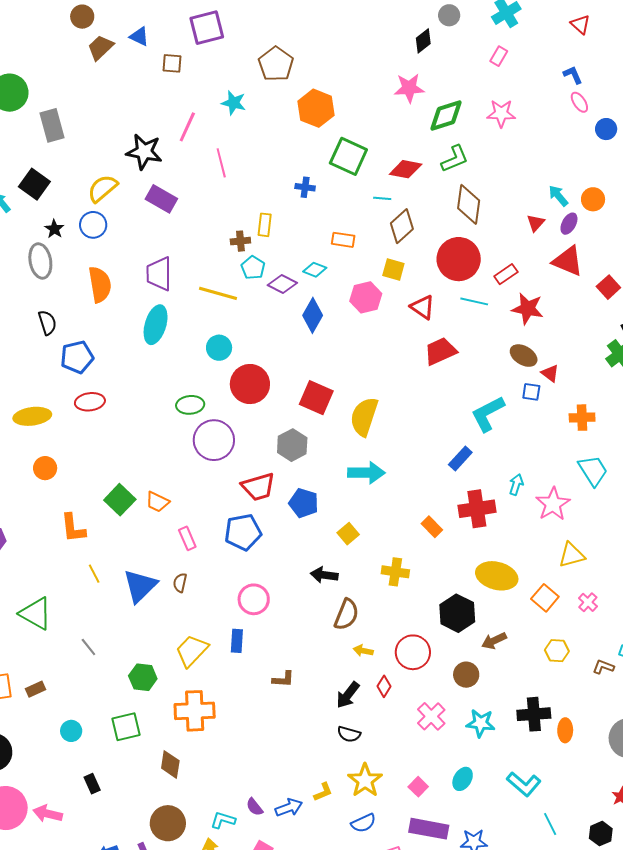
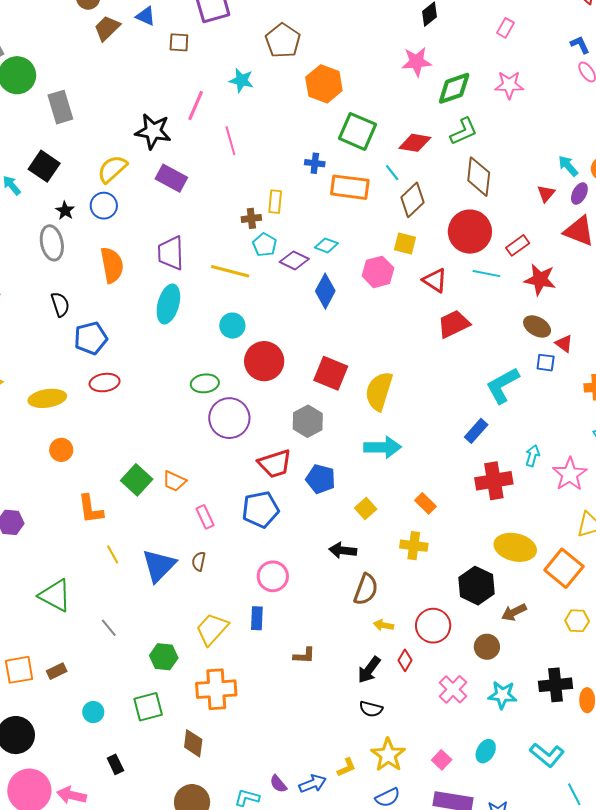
cyan line: (382, 198) -> (392, 173), turned 48
orange rectangle: (343, 240) -> (350, 187), moved, size x1.6
orange rectangle: (432, 527) -> (426, 503), moved
orange square: (545, 598) -> (564, 568), size x1.4

